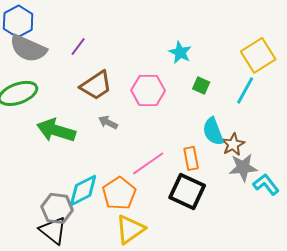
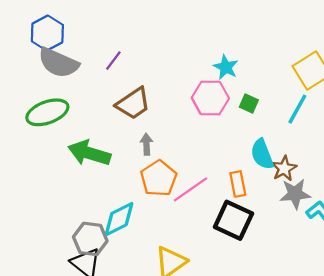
pink hexagon: (148, 90) -> (210, 98), moved
gray arrow: (108, 122) -> (146, 144), turned 60
orange pentagon: (119, 193) -> (159, 178), moved

